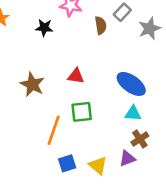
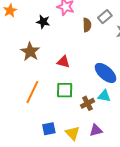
brown star: (32, 84) -> (30, 52), moved
orange line: (54, 130) -> (32, 92), moved
brown cross: (140, 139) -> (87, 103), moved

